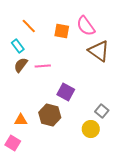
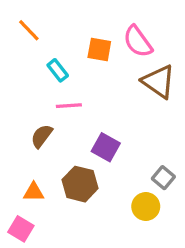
orange line: (29, 26) -> (29, 30), moved
cyan rectangle: (18, 46) -> (58, 70), moved
brown semicircle: (21, 65) -> (42, 136), moved

